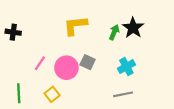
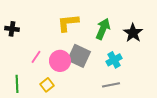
black star: (133, 28) -> (133, 33), moved
green arrow: (114, 32) -> (103, 29), size x1.5
gray square: (88, 62) -> (79, 56), size x1.6

